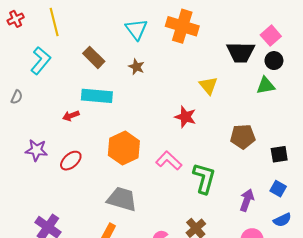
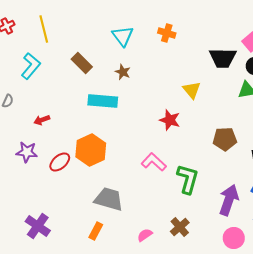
orange cross: (182, 26) -> (167, 33), size x0.6
cyan rectangle: (97, 96) -> (103, 101), moved
red arrow: (71, 116) -> (42, 120), moved
orange hexagon: (124, 148) -> (91, 150), moved
purple arrow: (247, 200) -> (229, 200), size x1.4

